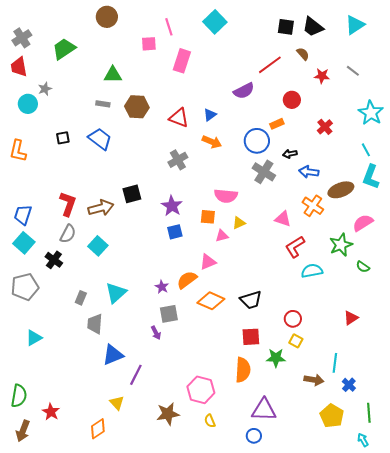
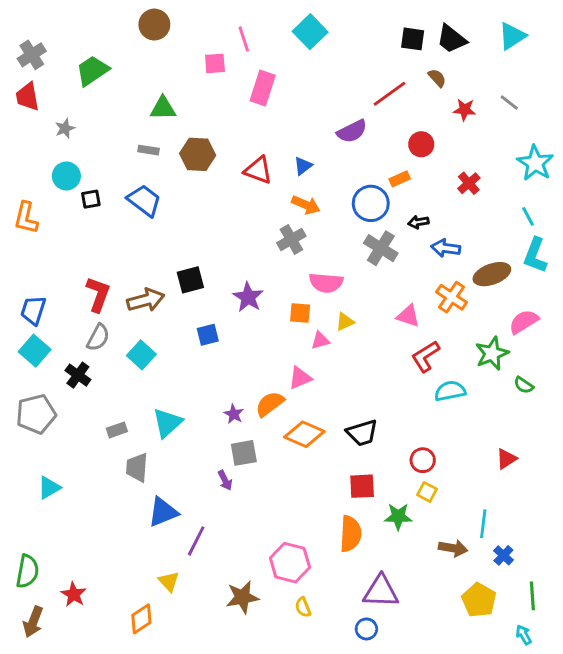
cyan circle: (28, 104) -> (66, 176), moved
gray cross: (178, 160) -> (291, 239), moved
blue square: (175, 232) -> (208, 335), moved
gray rectangle: (81, 298) -> (117, 430), turned 48

